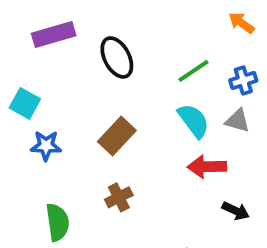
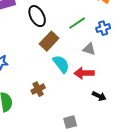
cyan semicircle: (194, 121) -> (61, 64), moved
gray triangle: (238, 121) -> (89, 49), moved
brown rectangle: (117, 136) -> (49, 41), moved

